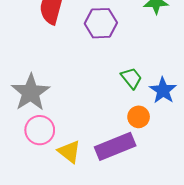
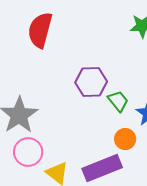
purple hexagon: (101, 23) -> (91, 82), moved

